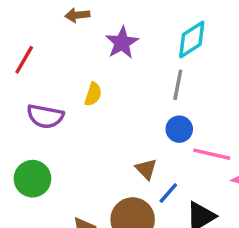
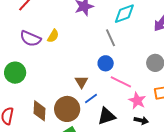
gray line: (178, 85) -> (111, 38), turned -48
yellow semicircle: (93, 94) -> (53, 36), moved

